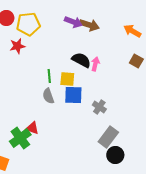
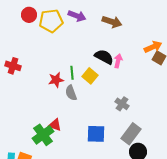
purple arrow: (73, 22) -> (77, 16), moved
orange arrow: (132, 31) -> (153, 47), moved, turned 126
red star: (17, 46) -> (56, 80), moved
yellow square: (67, 79) -> (90, 76), turned 35
blue square: (73, 95) -> (96, 134), moved

